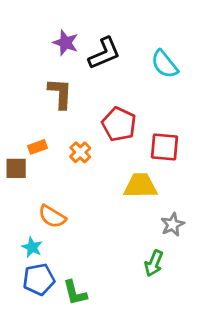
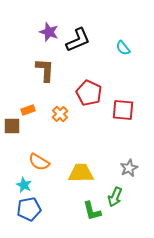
cyan semicircle: (164, 64) -> (123, 48), size x0.7
yellow trapezoid: (140, 186) -> (81, 173), moved
green L-shape: (75, 293) -> (92, 211), moved

